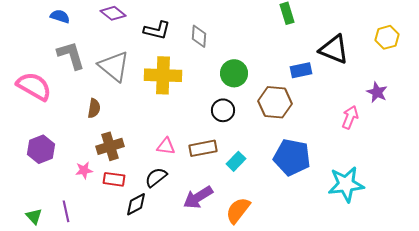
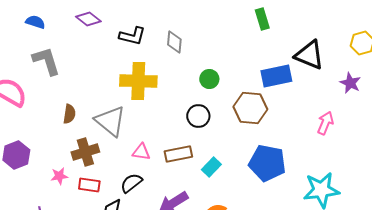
gray triangle: (114, 66) -> (110, 121), moved
blue rectangle: (301, 70) -> (276, 76), size x1.4
green circle: (234, 73) -> (209, 79), size x0.7
purple star: (377, 92) -> (350, 83), moved

